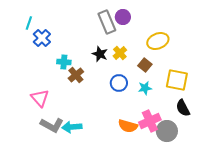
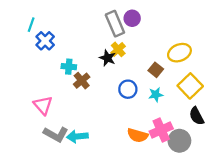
yellow ellipse: (158, 41) -> (179, 53), moved
yellow cross: (120, 53) -> (118, 49), moved
yellow square: (177, 80) -> (190, 86), turned 35

